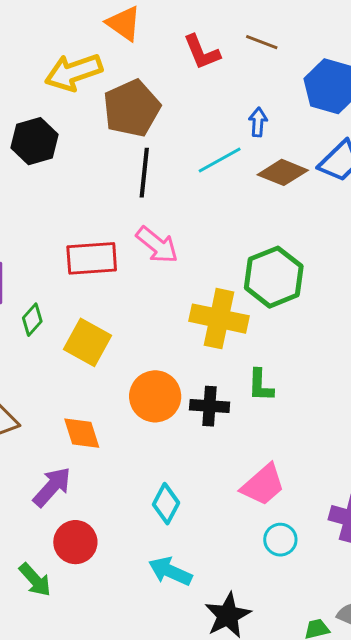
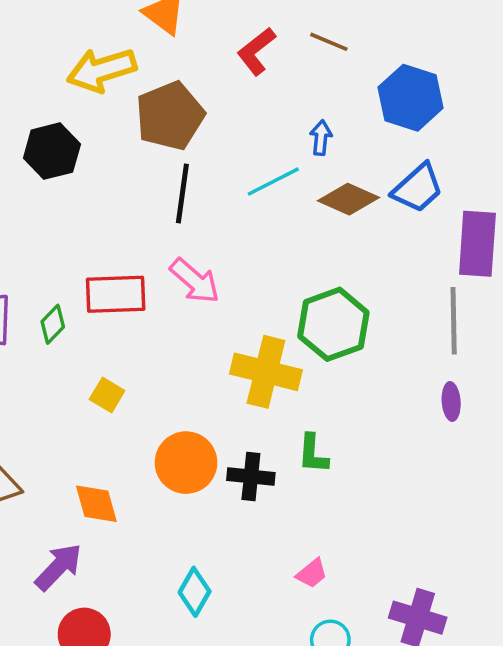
red L-shape: (202, 52) -> (256, 51), turned 72
green diamond: (32, 320) -> (53, 324), moved
yellow square: (88, 342) -> (107, 395), size x0.6
pink trapezoid: (263, 485) -> (312, 573), size x0.6

